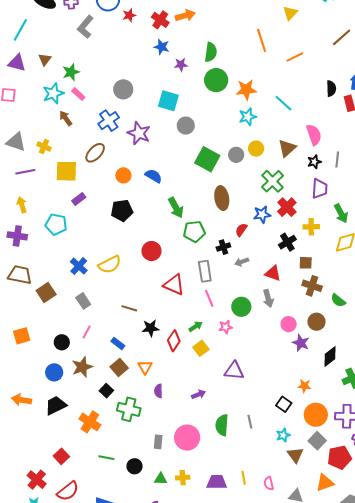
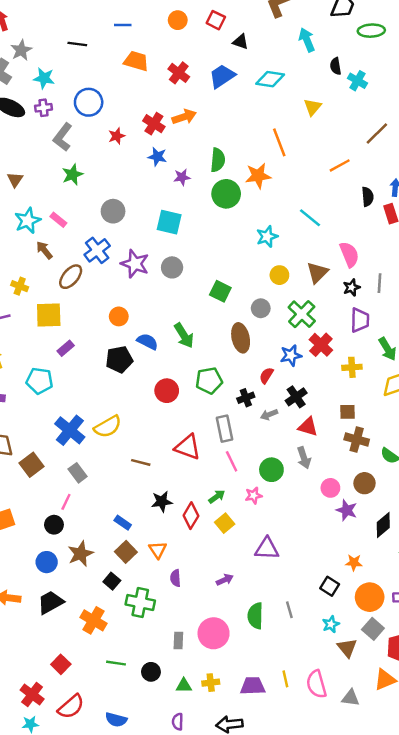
red star: (129, 15) -> (117, 136), moved
orange line: (295, 57) -> (340, 165), moved
green star: (71, 72) -> (72, 175), moved
orange star: (246, 90) -> (258, 176), moved
gray circle: (186, 126) -> (172, 267), moved
brown ellipse: (95, 153) -> (71, 277), moved
gray circle: (236, 155) -> (261, 308), moved
green square: (207, 159) -> (220, 291), size x0.7
blue semicircle: (153, 176) -> (147, 342), moved
green arrow: (176, 208) -> (184, 335), moved
black cross: (287, 242) -> (296, 397), moved
red circle: (152, 251) -> (167, 391), moved
blue cross: (79, 266) -> (70, 430), size x1.4
brown line: (129, 308) -> (141, 462), moved
pink line: (87, 332) -> (66, 502), moved
pink semicircle: (269, 483) -> (316, 684), size x1.6

